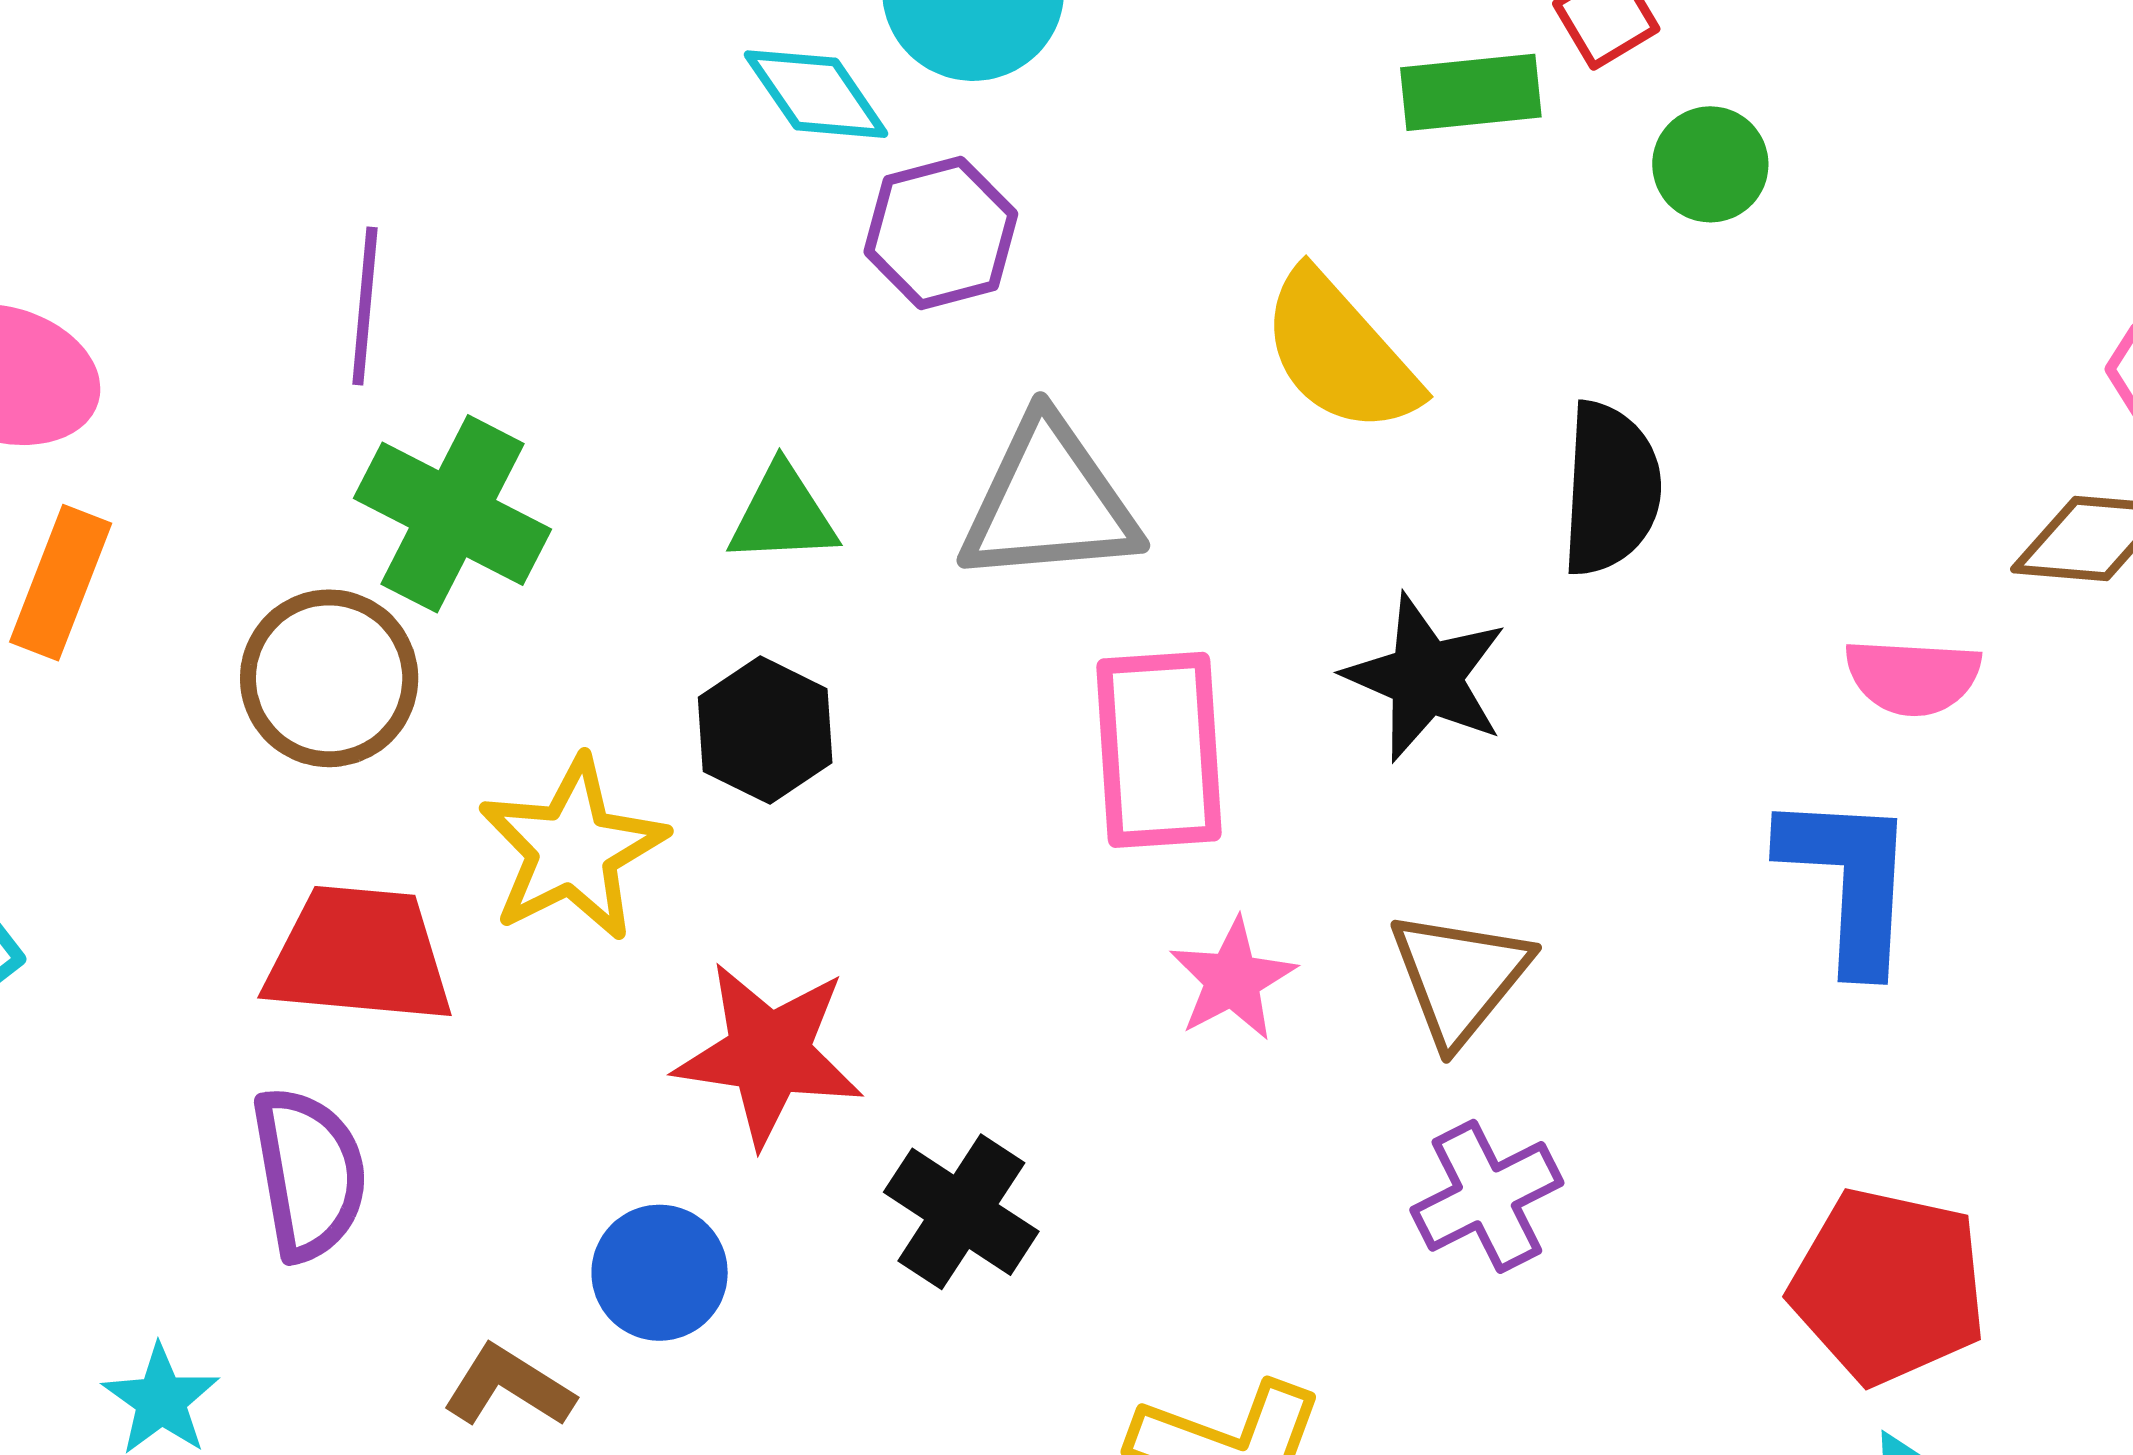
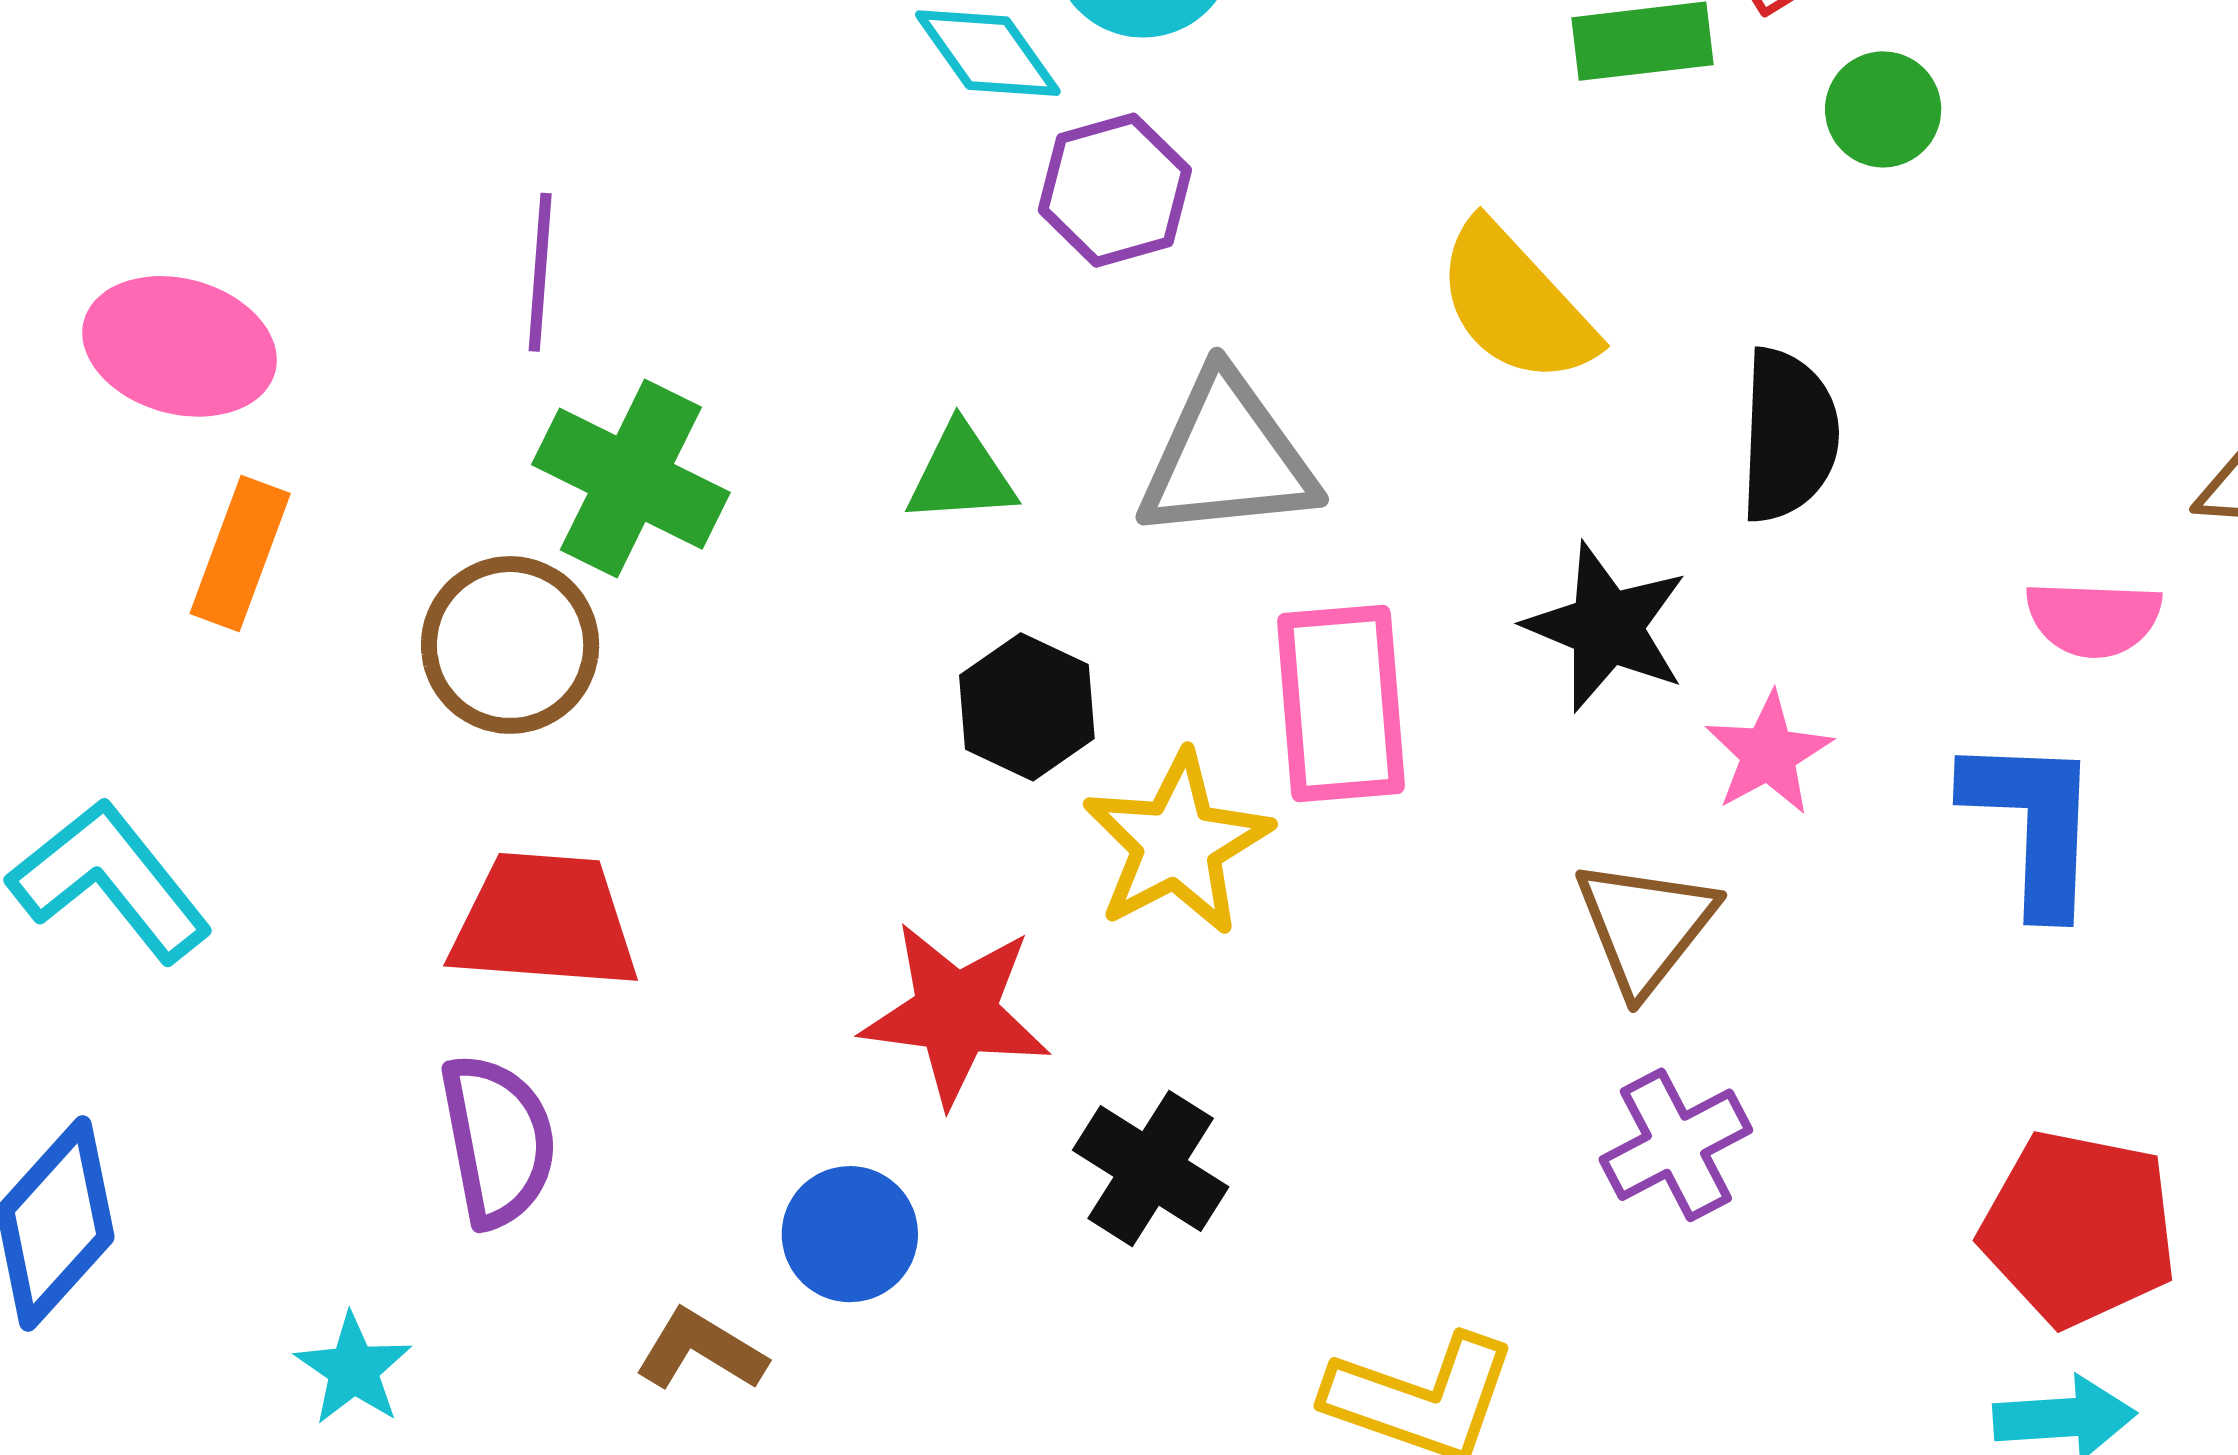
black hexagon: (765, 730) -> (1027, 707), moved
yellow star: (573, 849) -> (1177, 844), moved
pink star: (1232, 979) -> (1768, 754), moved

